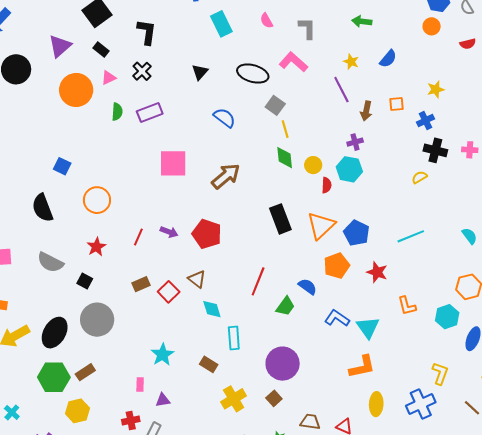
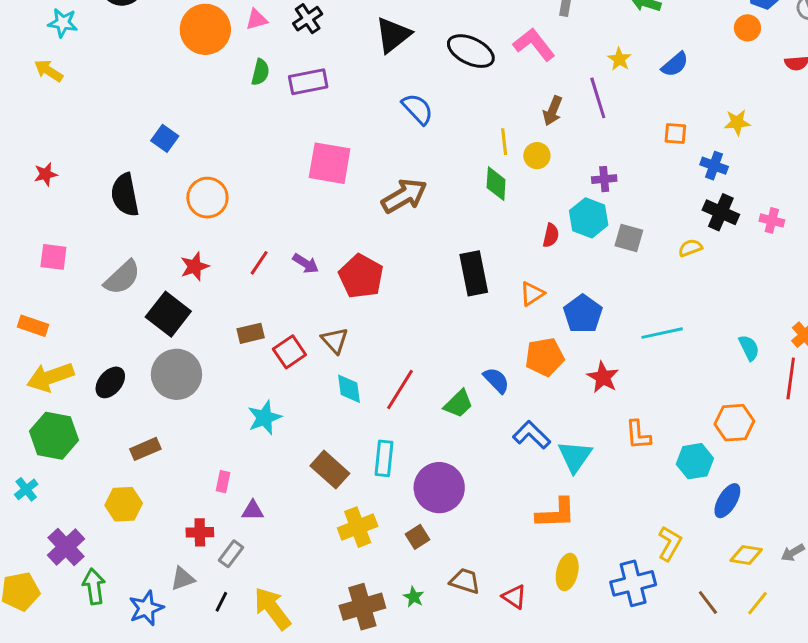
black triangle: (200, 72) -> (393, 35), size x1.5
gray square: (275, 105) -> (629, 238), moved, turned -30
brown arrow: (366, 111) -> (553, 111), moved
blue cross: (425, 121) -> (714, 166), turned 36
yellow circle: (313, 165) -> (537, 156), moved
orange triangle: (321, 226) -> (532, 294), size x0.6
gray semicircle: (50, 262) -> (122, 277), turned -80
black square: (85, 281) -> (168, 314), size x1.8
red line: (258, 281) -> (400, 389), moved
black ellipse: (55, 333) -> (110, 382), size x0.7
cyan rectangle: (234, 338) -> (384, 458), moved
cyan star: (163, 355) -> (264, 418), moved
brown rectangle: (209, 364) -> (330, 470), size x1.4
green hexagon: (54, 377) -> (54, 436), moved

